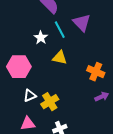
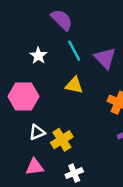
purple triangle: (82, 23) -> (105, 58), moved
white star: (41, 38) -> (38, 56), moved

